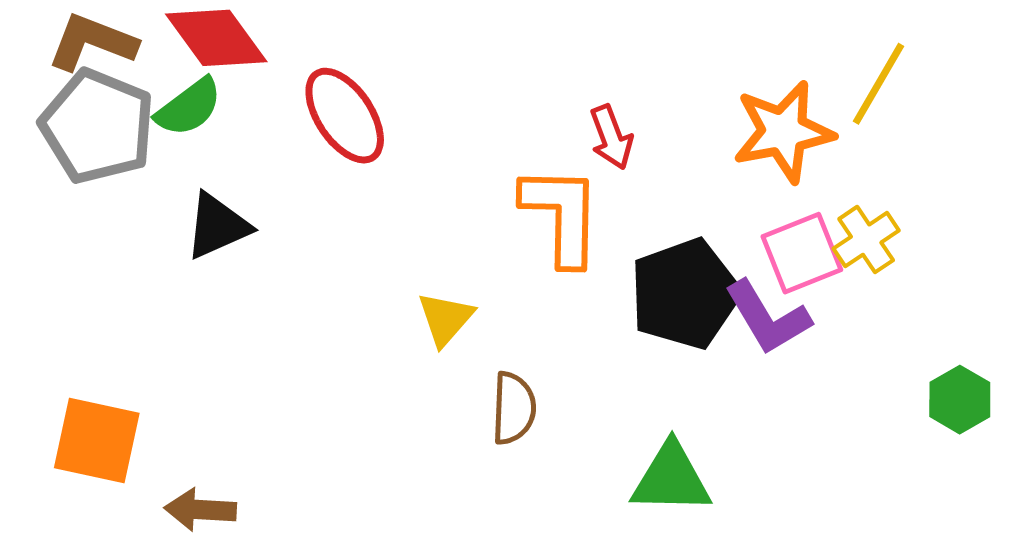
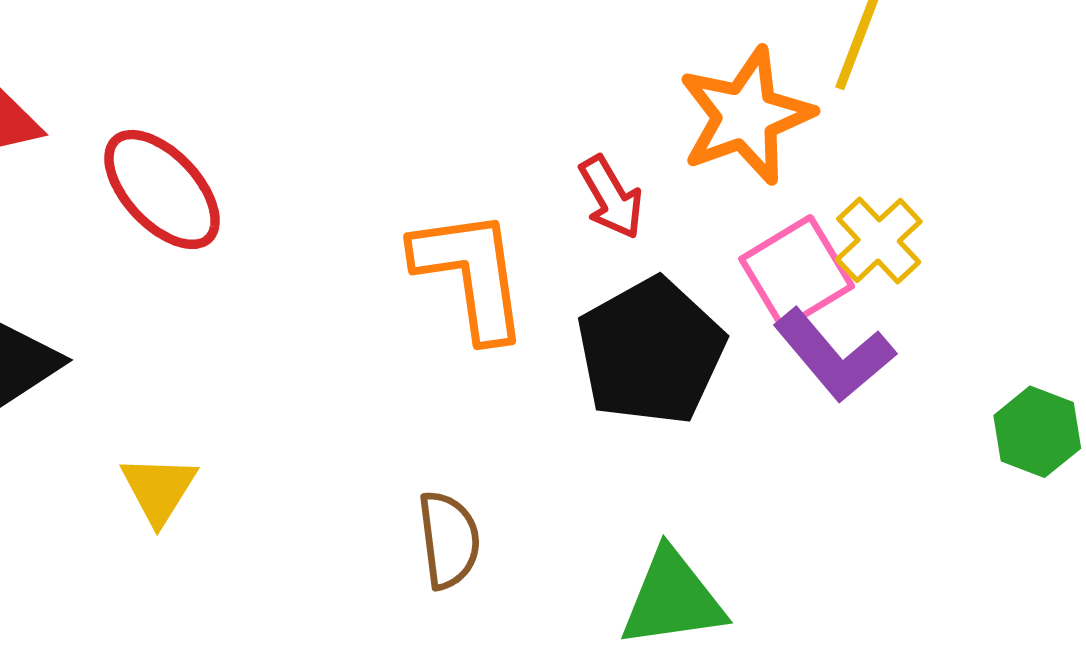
red arrow: (611, 137) -> (611, 197), moved
purple L-shape: (768, 317) -> (834, 355), moved
yellow triangle: (445, 319) -> (159, 489), moved

